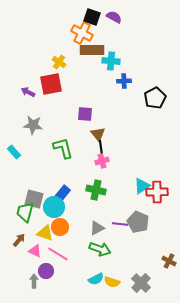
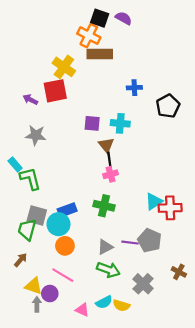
cyan cross: (111, 61) -> (120, 123), moved
yellow cross: (59, 62) -> (64, 67), size x1.5
green L-shape: (63, 148) -> (30, 179), moved
blue rectangle: (62, 194) -> (67, 210), turned 30
yellow triangle: (45, 233) -> (34, 286), moved
pink triangle: (35, 251) -> (82, 310), moved
brown cross: (169, 261) -> (179, 272), moved
gray cross: (141, 283) -> (143, 284), moved

